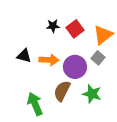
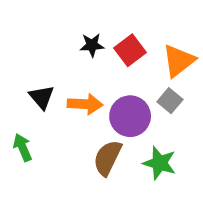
black triangle: (24, 56) -> (42, 97), turned 35
green arrow: (35, 104) -> (23, 147), moved, size x0.7

